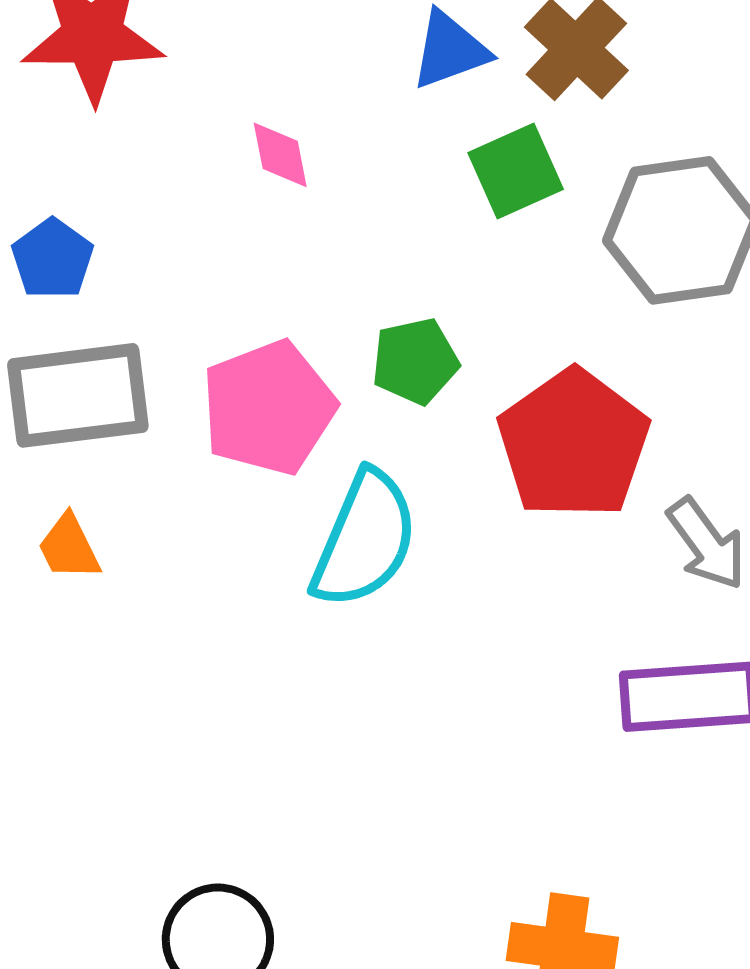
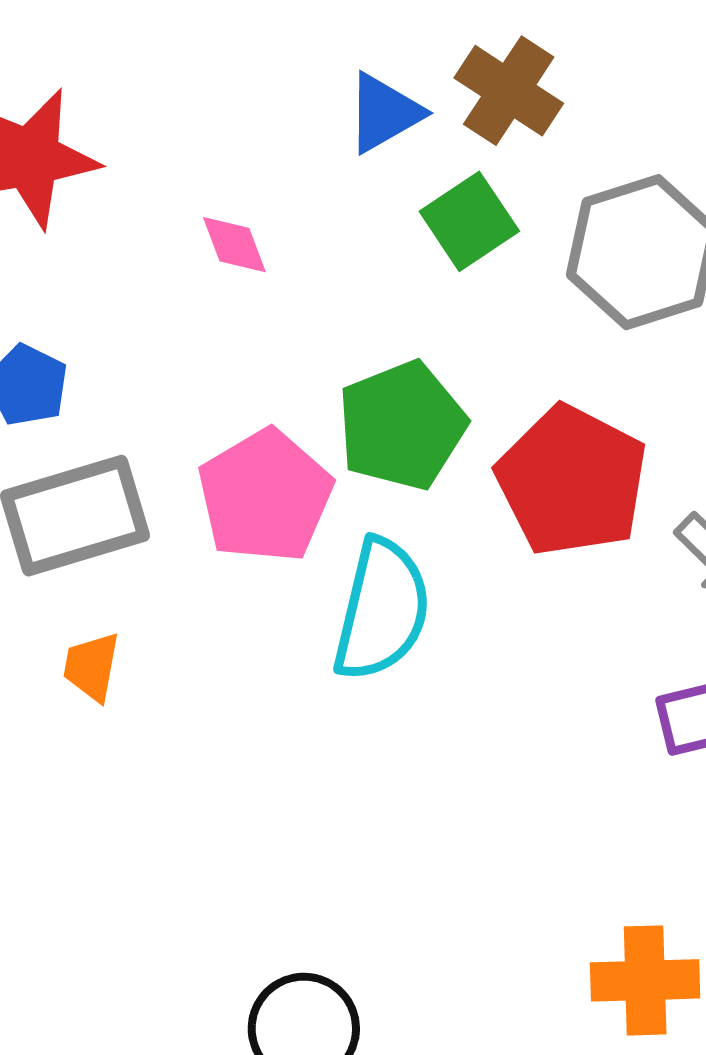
green pentagon: (415, 361) -> (402, 426), size x1.5
orange trapezoid: (69, 547) -> (91, 667), turned 46

